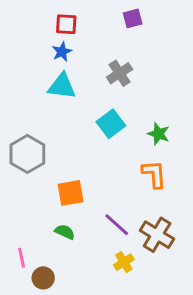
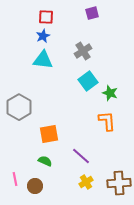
cyan square: (111, 124) -> (88, 81), moved
brown cross: (157, 235) -> (119, 183), moved, turned -35
brown circle: (43, 278) -> (35, 186), moved

